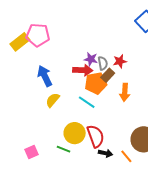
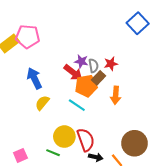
red arrow: (83, 70) -> (73, 73), turned 36

